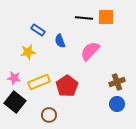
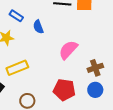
pink semicircle: (90, 51) -> (68, 50), moved
red pentagon: (67, 86) -> (64, 90), moved, turned -30

